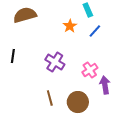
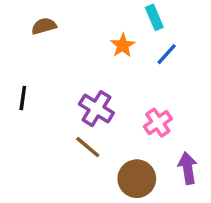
brown semicircle: (25, 15) -> (44, 26), size x0.6
purple arrow: (105, 85) -> (188, 168), moved
brown line: (50, 98) -> (88, 147), moved, turned -35

